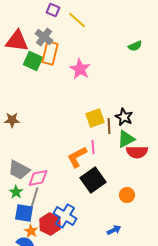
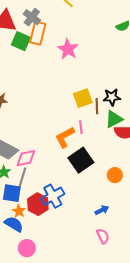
black star: (124, 117) -> (112, 97), turned -30
blue cross: (65, 216) -> (53, 196), turned 30

